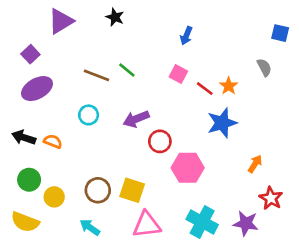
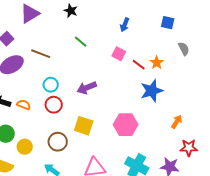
blue square: (280, 33) -> (168, 23), moved
green line: (127, 70) -> (81, 42), moved
brown line: (96, 75) -> (41, 54), moved
red circle: (160, 141) -> (54, 105), moved
yellow square: (132, 190) -> (84, 126), moved
red star: (271, 198) -> (189, 148), turned -30

